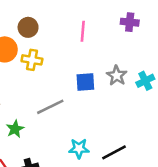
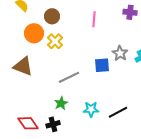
yellow cross: (32, 60) -> (55, 41), turned 35
blue square: (85, 82) -> (102, 65), moved
green star: (15, 129) -> (61, 103), moved

